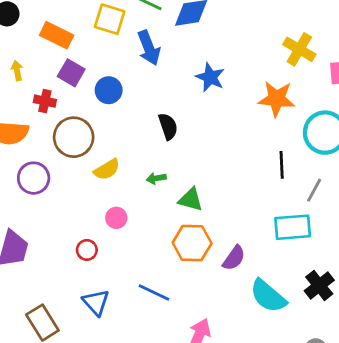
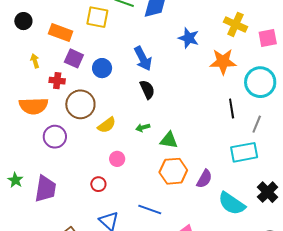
blue arrow: (149, 48) -> (143, 59), moved
blue star: (210, 77) -> (189, 38), moved

